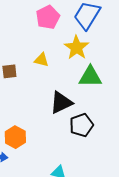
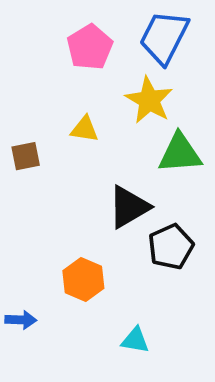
orange hexagon: (15, 137) -> (83, 280), moved

